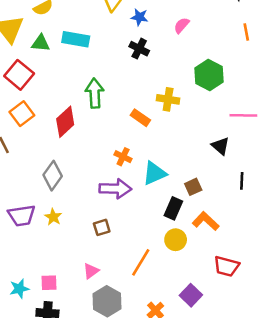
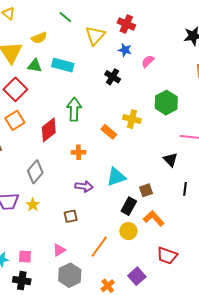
blue star: (139, 17) -> (125, 50), moved
orange cross: (123, 157) -> (79, 152), moved, turned -32
purple arrow: (115, 189) -> (84, 186), size x0.7

